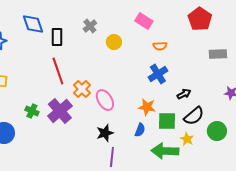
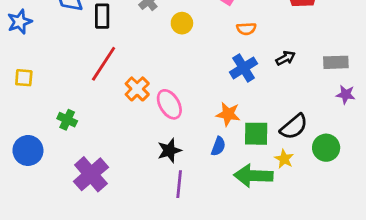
gray rectangle: (218, 54) -> (336, 62), moved
red line: (58, 71) -> (104, 64), turned 52
black arrow: (184, 94) -> (285, 58), moved
purple cross: (60, 111) -> (91, 174), moved

